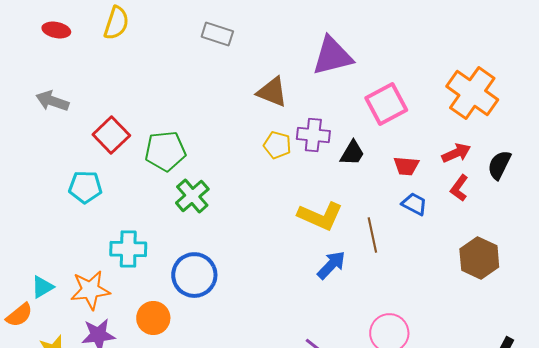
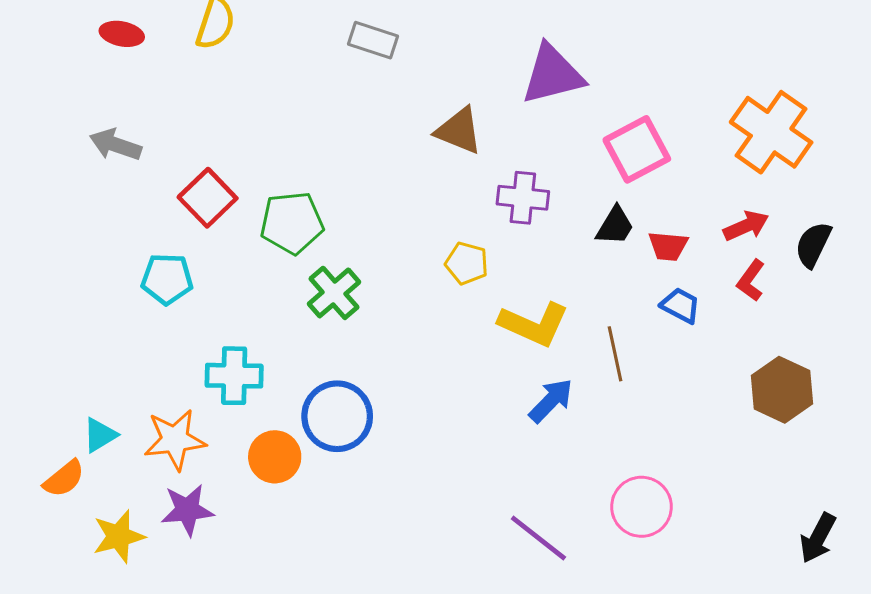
yellow pentagon: (277, 145) -> (467, 263), moved
black trapezoid: (352, 153) -> (615, 226), moved
orange circle: (153, 318) -> (275, 457), moved

